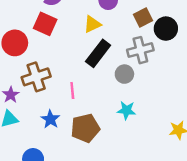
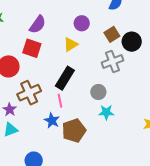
black rectangle: (98, 53) -> (65, 78), moved
gray circle: (124, 74) -> (98, 92), moved
blue star: (50, 119) -> (52, 121), moved

